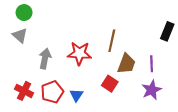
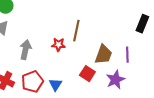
brown line: (112, 41) -> (76, 31), moved
red star: (79, 53) -> (58, 45), size x0.6
purple star: (152, 90) -> (115, 80), moved

